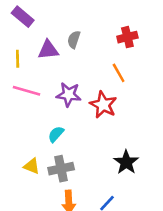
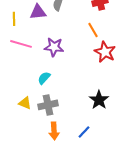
red star: (103, 105) -> (105, 52), moved

